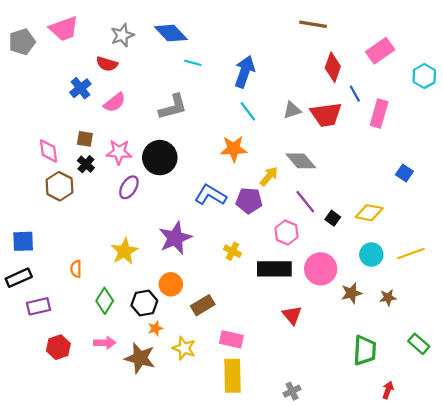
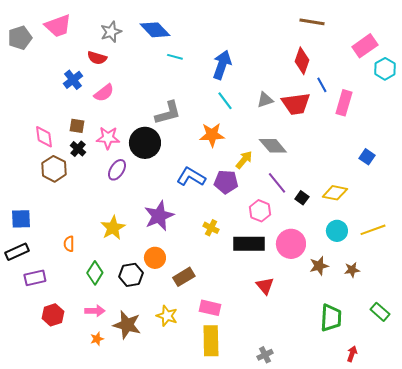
brown line: (313, 24) -> (312, 22), moved
pink rectangle: (380, 51) -> (365, 46), moved
gray L-shape: (173, 107) -> (168, 113), moved
orange star: (155, 328) -> (97, 339), moved

